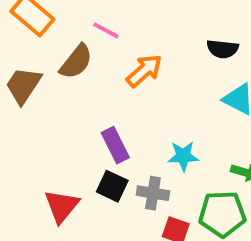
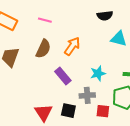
brown semicircle: (76, 62) -> (43, 49), moved
orange arrow: (144, 71) -> (72, 46), moved
black square: (112, 186) -> (68, 111), moved

